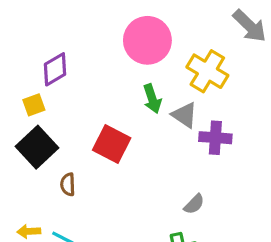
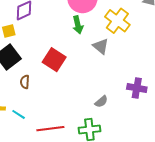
green arrow: (152, 99) -> (78, 25), moved
purple cross: (215, 138) -> (137, 88), moved

